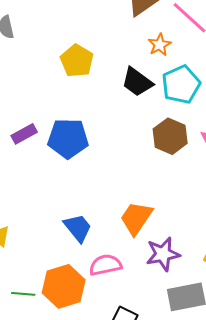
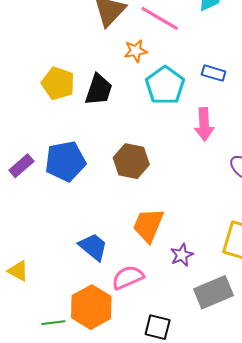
orange star: (160, 45) -> (136, 51), turned 30
black trapezoid: (137, 82) -> (99, 90), moved, turned -96
brown hexagon: (170, 136) -> (131, 161), moved
purple star: (163, 254) -> (182, 255), size x0.7

